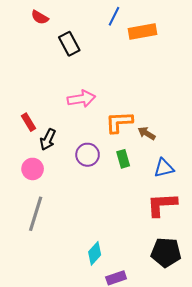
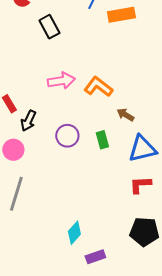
orange L-shape: (119, 122) -> (98, 87), moved, turned 40
blue triangle: (164, 168) -> (142, 149), size x1.4
red L-shape: (162, 205) -> (140, 185), size x0.7

